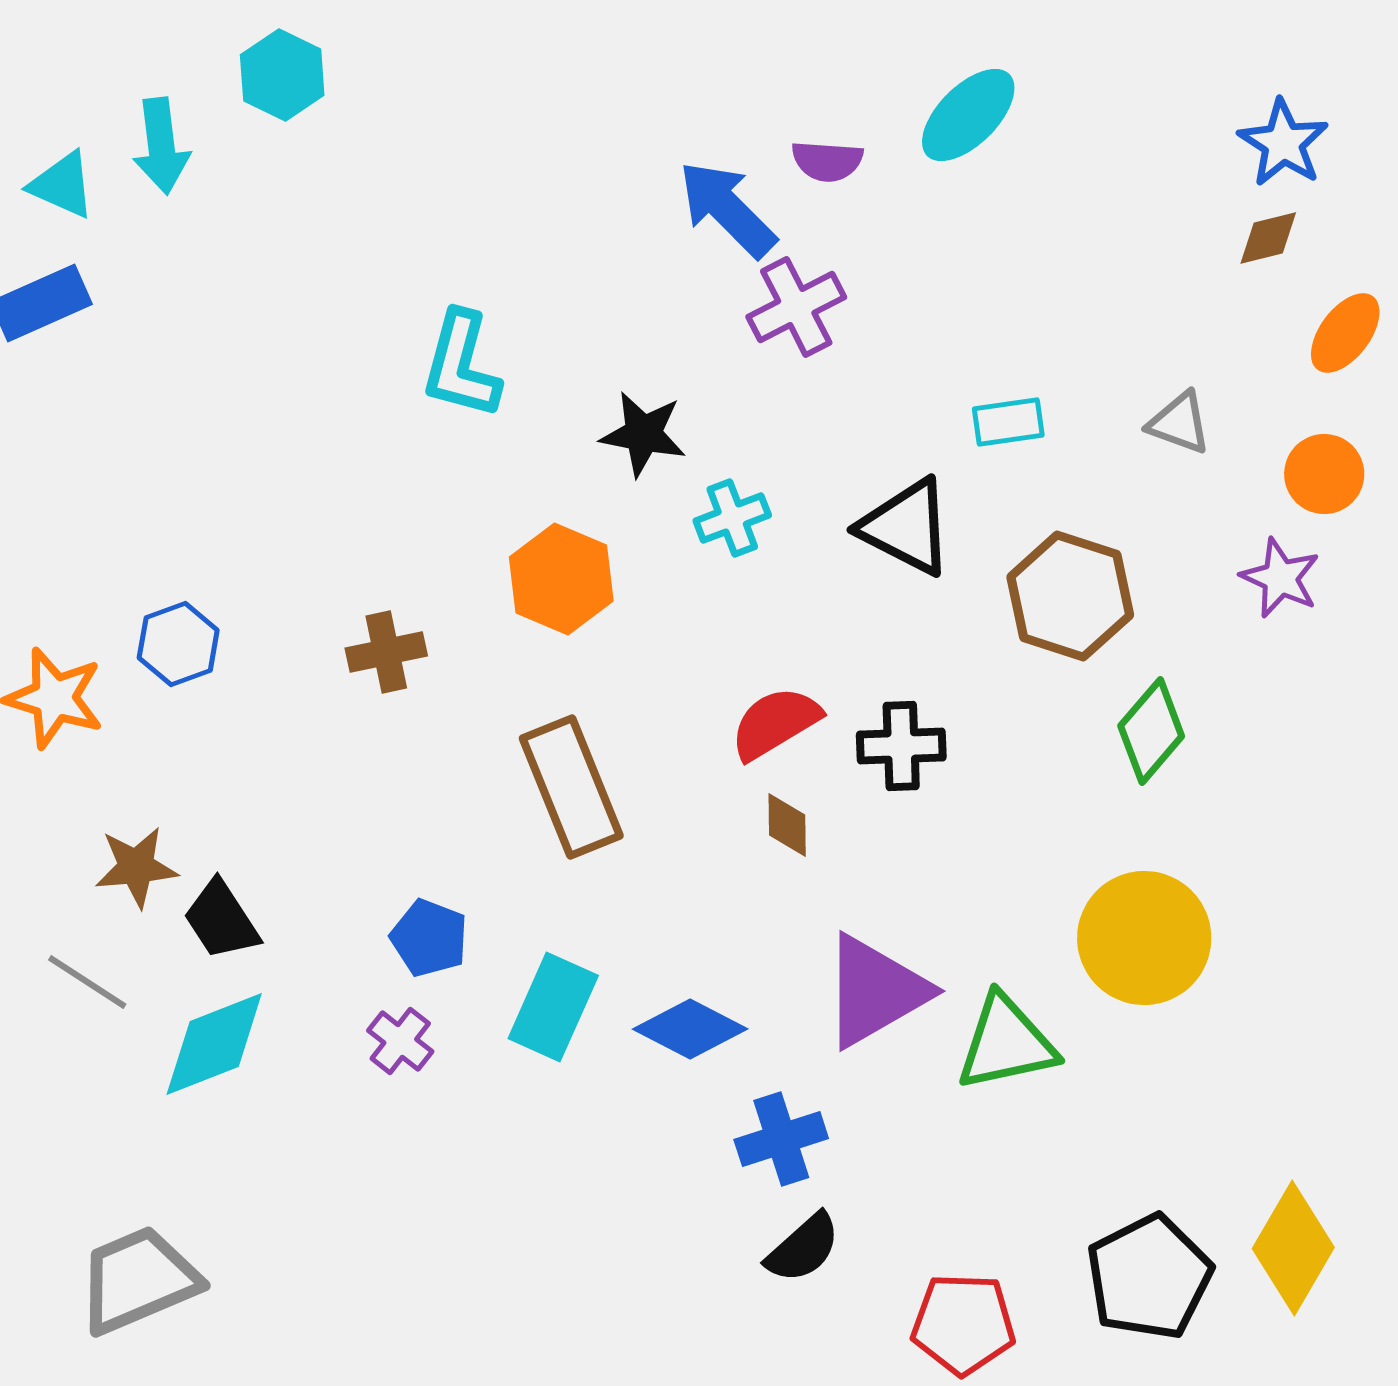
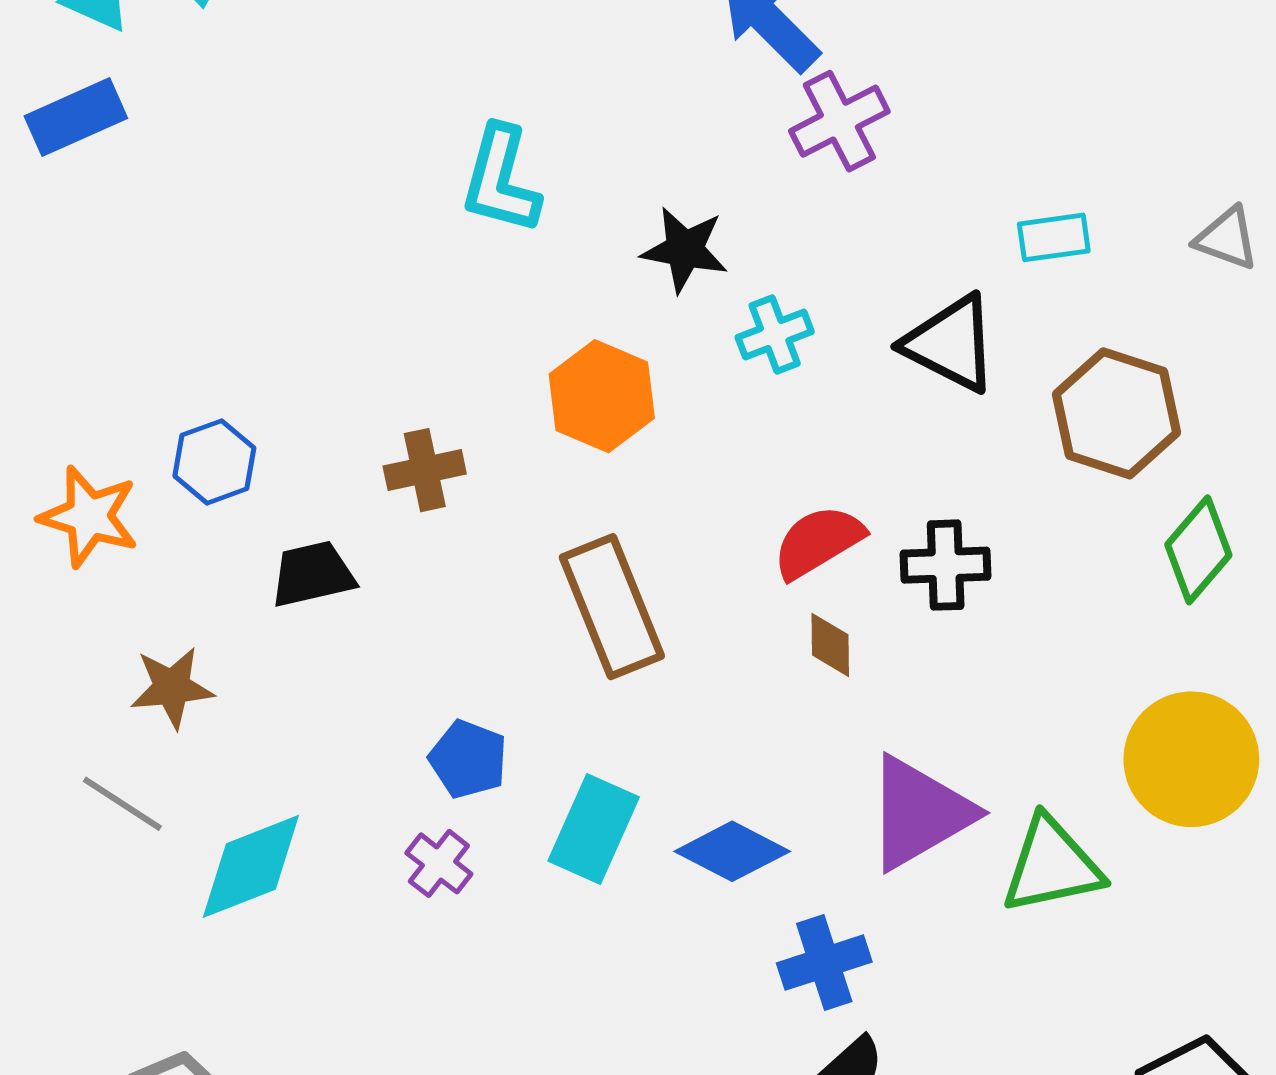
black trapezoid: (221, 920) -> (312, 574), moved, turned 110

